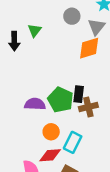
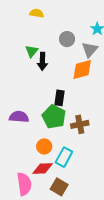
black arrow: (14, 41) -> (42, 61), moved
black rectangle: (79, 94) -> (59, 98), moved
purple semicircle: (35, 104) -> (19, 117), moved

